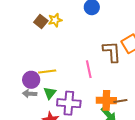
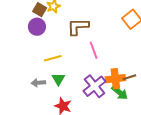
brown L-shape: (112, 52) -> (78, 27), moved, turned -80
purple circle: (31, 80) -> (37, 27), moved
purple cross: (69, 103) -> (95, 86), moved, turned -35

